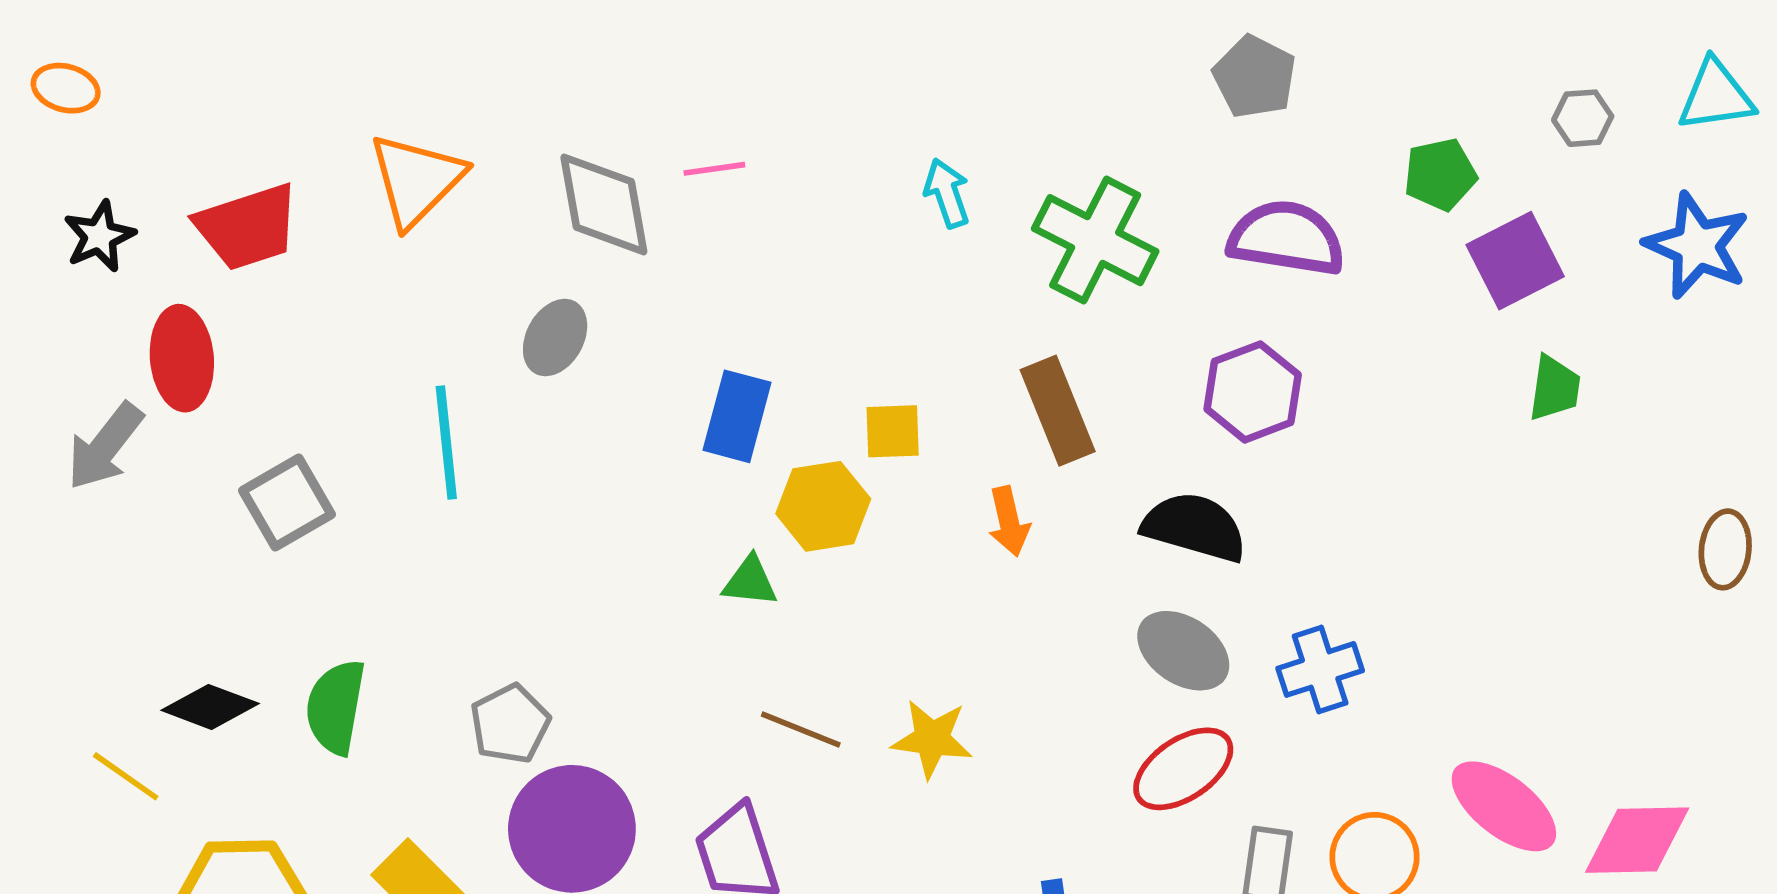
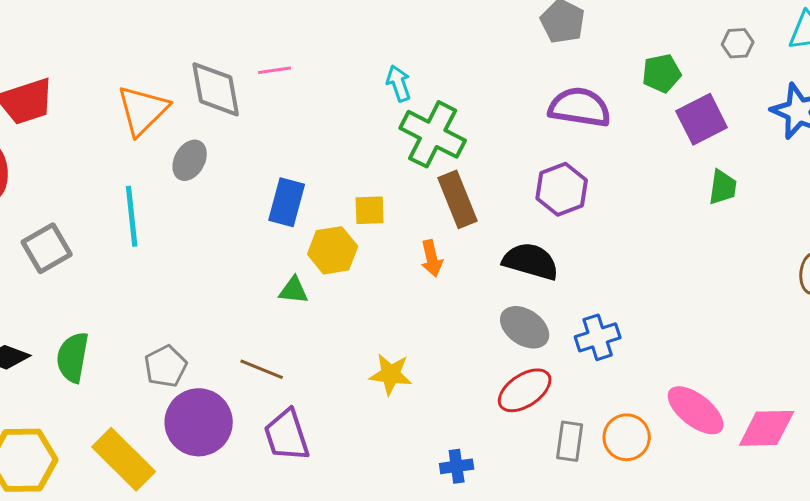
orange triangle: (416, 180) -> (143, 110), moved
green cross: (1095, 240) -> (433, 134), moved
brown line: (801, 729) -> (262, 369), moved

